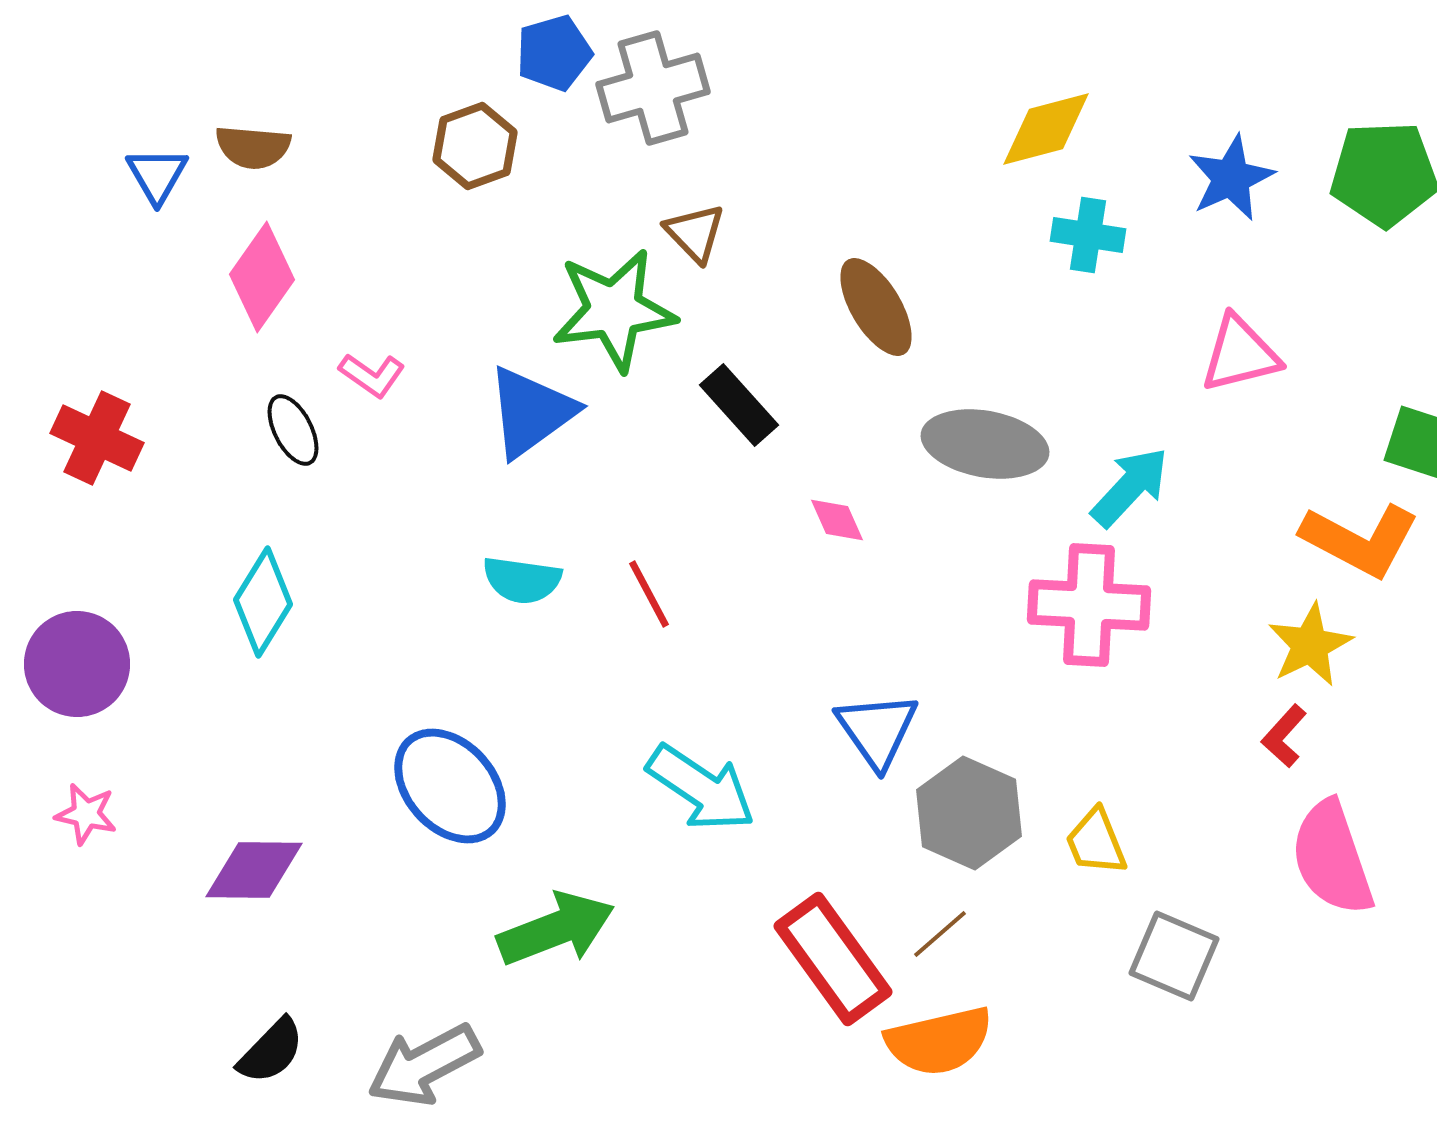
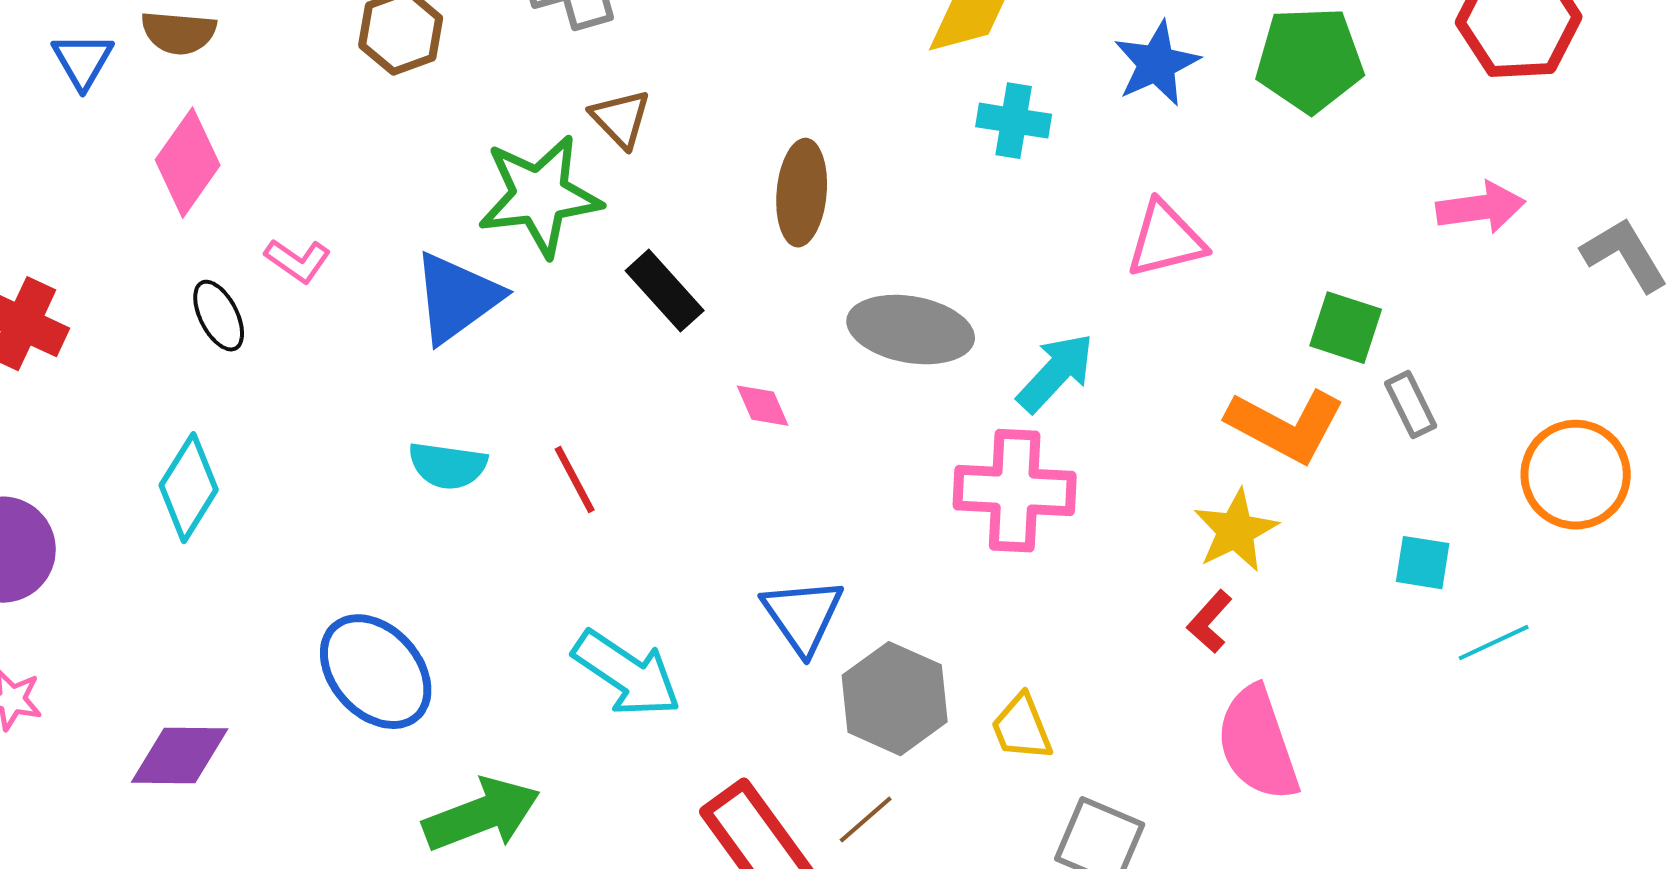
brown ellipse: (876, 307) -> (802, 193), turned 36

